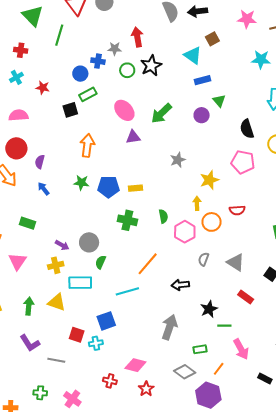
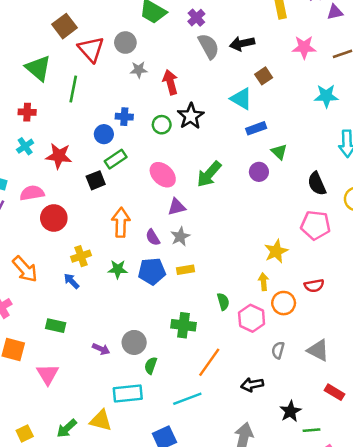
gray star: (115, 49) -> (139, 70), moved
red star: (43, 88) -> (59, 156), size x1.5
red circle: (16, 148) -> (54, 218), moved
gray star: (178, 160) -> (180, 237), moved
purple semicircle: (40, 162) -> (153, 237), moved, turned -40
green cross: (127, 220) -> (183, 325), moved
yellow cross: (56, 265) -> (81, 256), moved
green arrow: (29, 306) -> (67, 428), turned -132

